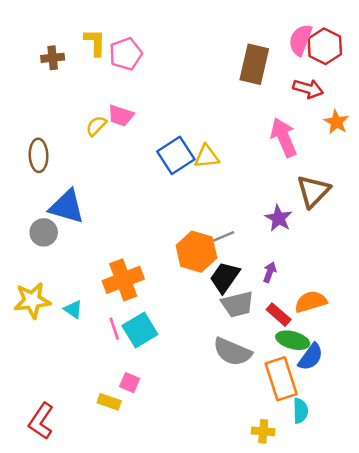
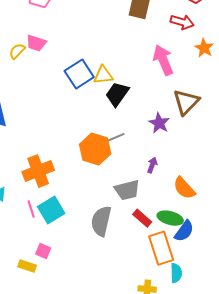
black trapezoid: (225, 277) -> (117, 94), moved
orange semicircle: (311, 302) -> (184, 188), turned -115
red rectangle: (279, 315) -> (142, 218), moved
gray semicircle: (232, 352) -> (101, 221), moved, turned 80

